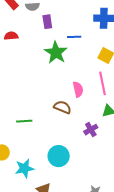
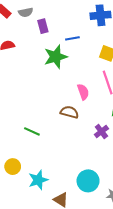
green star: (56, 52) -> (56, 57), turned 30
green line: (24, 121) -> (32, 131), turned 35
cyan circle: (59, 156) -> (88, 181), moved

